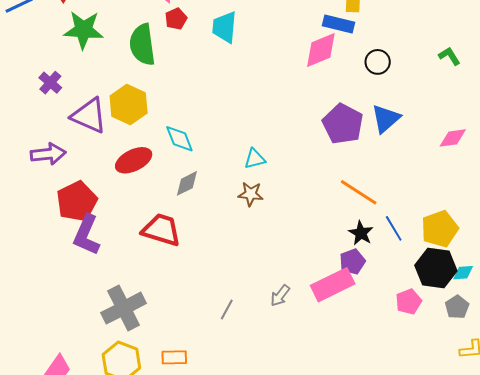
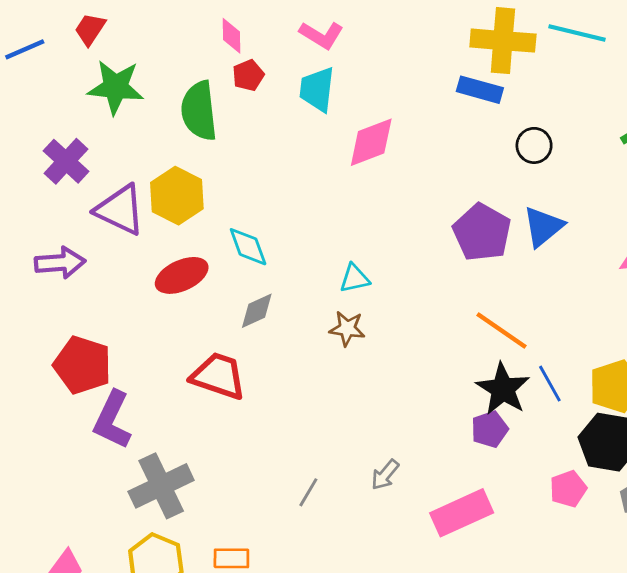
pink diamond: (321, 50) -> (371, 142), moved
purple cross: (50, 83) -> (66, 161), size x1.4
red pentagon: (77, 201) -> (82, 365), moved, turned -30
black star: (361, 233) -> (503, 389), size x1.5
purple L-shape: (87, 235) -> (112, 420), moved
pink rectangle: (333, 285) -> (462, 513), moved

